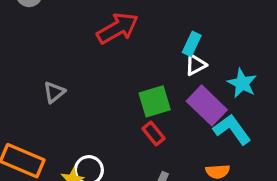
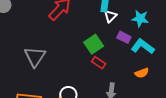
gray triangle: (54, 92) -> (35, 57), size x1.6
purple rectangle: (207, 105) -> (124, 37), size x0.6

